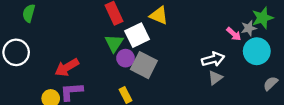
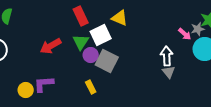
white arrow: (213, 59) -> (167, 56), turned -78
red arrow: (67, 67) -> (51, 46), moved
gray triangle: (215, 78) -> (169, 72), turned -32

